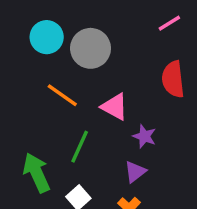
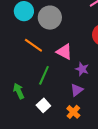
green arrow: (37, 173) -> (19, 91), size x0.7

